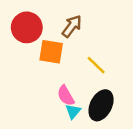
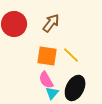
orange square: (51, 52) -> (47, 56), moved

